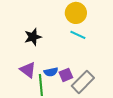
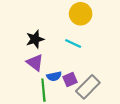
cyan line: (78, 35) -> (73, 43), moved
purple triangle: (28, 70) -> (35, 63), moved

